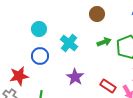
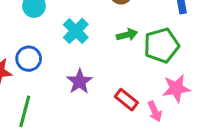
blue circle: (40, 56) -> (29, 59), moved

